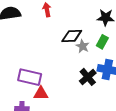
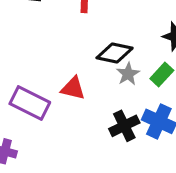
red triangle: (41, 93) -> (73, 88), moved

